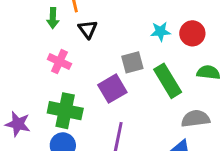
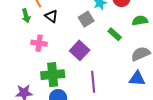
gray square: (132, 62) -> (86, 19), moved
green rectangle: (168, 81) -> (115, 34), size x0.6

